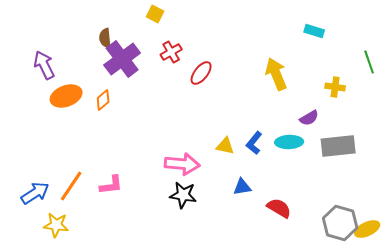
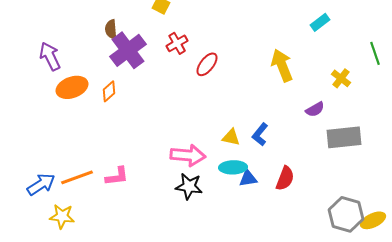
cyan rectangle: (314, 31) -> (320, 22), turned -54
yellow cross: (335, 87) -> (341, 78), turned 30
cyan ellipse: (289, 142) -> (233, 167), moved
orange line: (71, 186) -> (77, 177), turned 36
red semicircle: (279, 208) -> (285, 178), moved, turned 80

